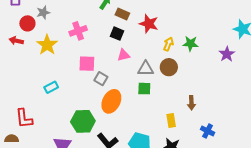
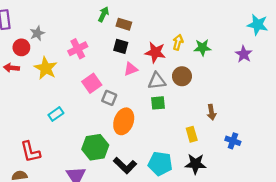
red star: (149, 24) -> (155, 52), moved
yellow arrow: (168, 44) -> (178, 42), moved
pink square: (87, 64) -> (92, 83), turned -30

